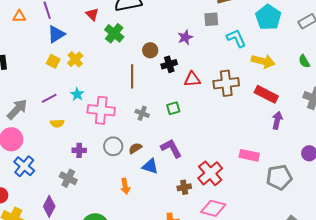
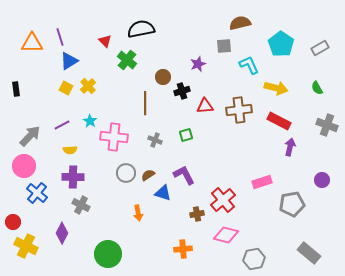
orange triangle: (19, 16) -> (32, 43), size x1.6
purple cross: (79, 150) -> (73, 177), moved, size x1.5
pink rectangle: (249, 155) -> (262, 182), turned -30

